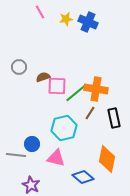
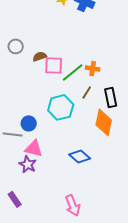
orange cross: (96, 89) -> (93, 68), size x0.6
pink triangle: (56, 158) -> (34, 148), moved
orange diamond: (107, 159) -> (104, 122), moved

